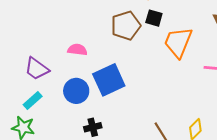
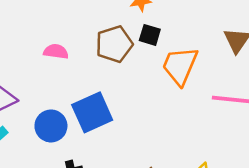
pink semicircle: (77, 50) -> (56, 52), moved

